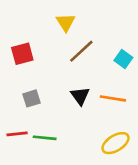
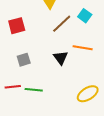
cyan square: (123, 59) -> (85, 16), moved
orange line: (113, 98) -> (83, 48), moved

